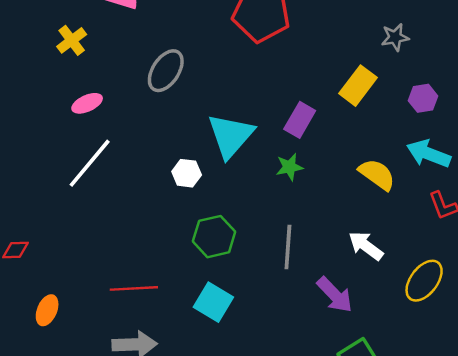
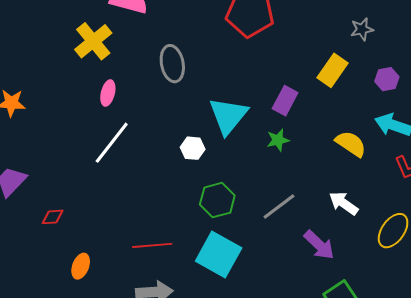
yellow cross: (72, 40) -> (93, 41), size x1.5
gray ellipse: (166, 71) -> (172, 64), turned -42
pink ellipse: (87, 103) -> (108, 93), turned -50
gray line: (288, 247) -> (279, 207), turned 51
cyan square: (213, 302) -> (219, 254), size x1.4

